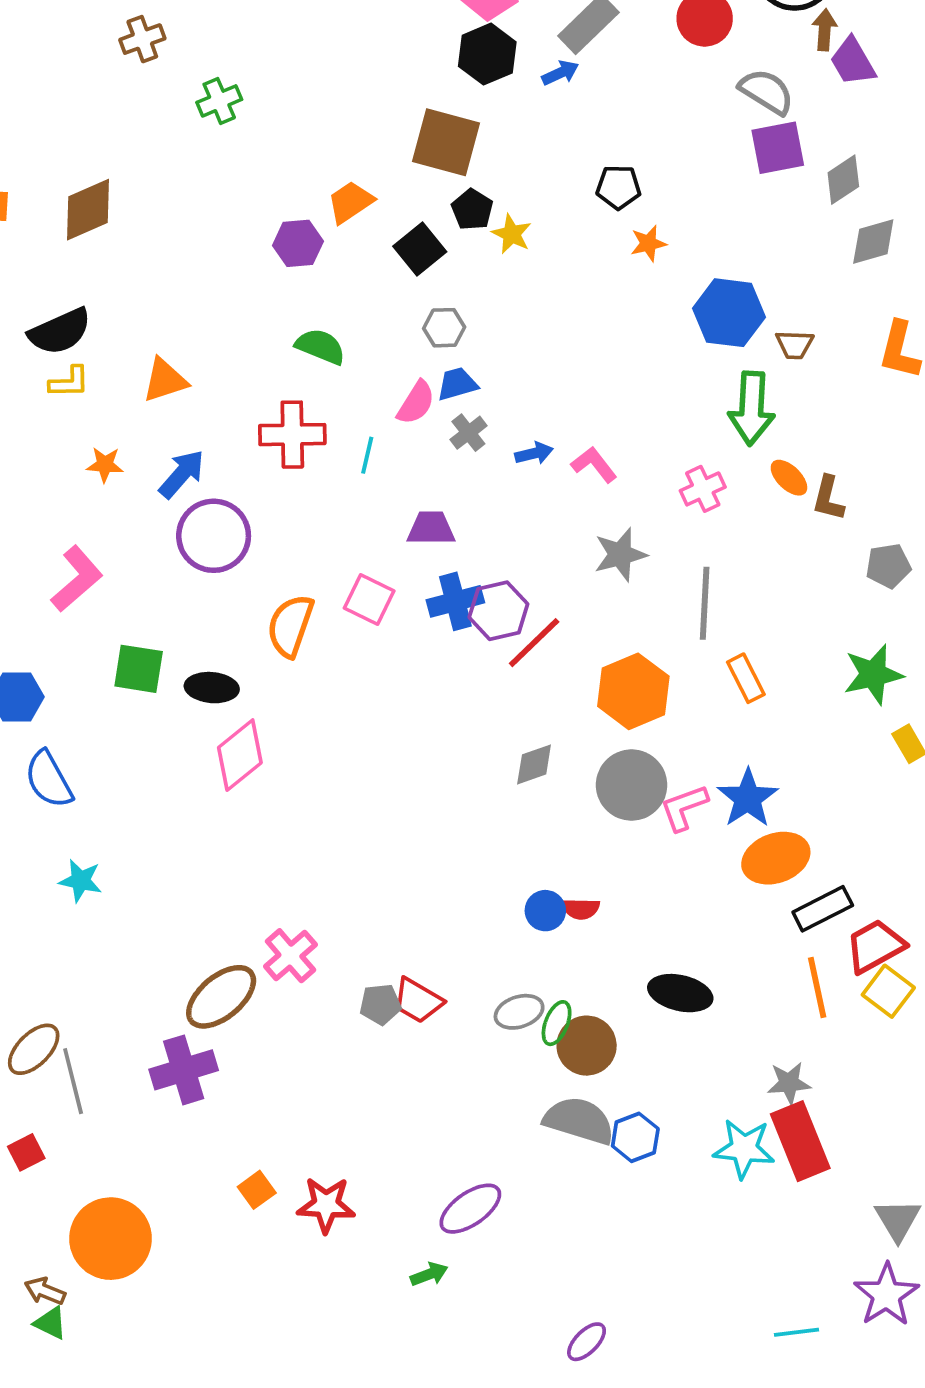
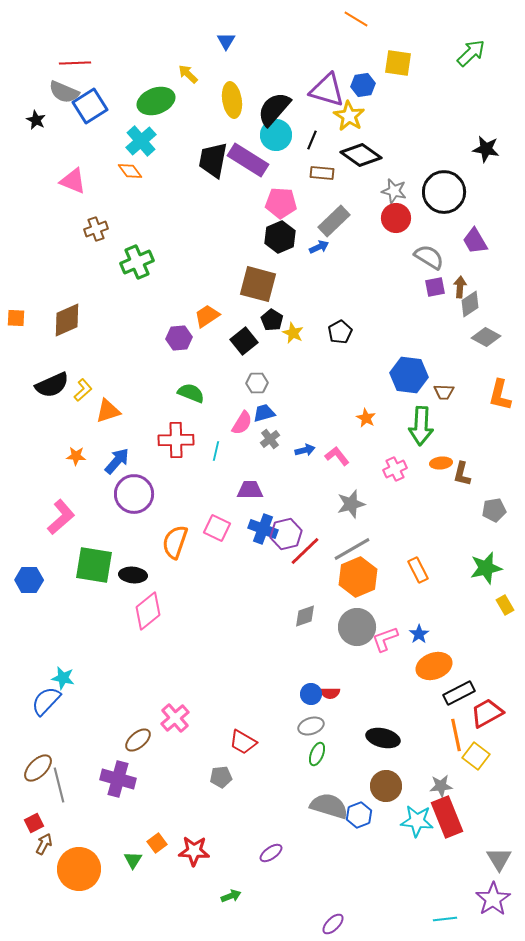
brown arrow: (825, 30) -> (460, 287), moved
green cross: (219, 101) -> (137, 262), size x1.4
purple square: (778, 148) -> (435, 287), size x0.7
black pentagon: (618, 187) -> (340, 332), moved, turned -30
gray diamond: (873, 242) -> (486, 337), turned 44
orange star: (648, 243) -> (366, 418), moved, turned -30
yellow L-shape: (69, 382) -> (83, 390), moved, turned -40
orange ellipse: (789, 478) -> (441, 463), turned -50
blue cross: (455, 601) -> (263, 529), turned 36
gray line: (705, 603) -> (352, 549), moved, turned 57
green square: (139, 669) -> (94, 565), size x1.4
blue semicircle: (49, 779) -> (46, 701), moved, turned 72
blue star: (748, 798) -> (419, 634), size x0.6
yellow square: (888, 991) -> (476, 756), moved
brown ellipse: (221, 997) -> (138, 740), size x0.7
gray pentagon: (380, 1004) -> (221, 777), moved
gray ellipse: (519, 1012) -> (311, 726), moved
brown circle: (587, 1046) -> (386, 786), moved
purple cross: (184, 1070) -> (118, 779), turned 32
purple ellipse: (470, 1209) -> (271, 853), size x0.7
green arrow: (429, 1274) -> (231, 896), moved
brown arrow: (45, 1291) -> (44, 844), moved, turned 95
green triangle: (51, 1323) -> (133, 860), moved, turned 36

